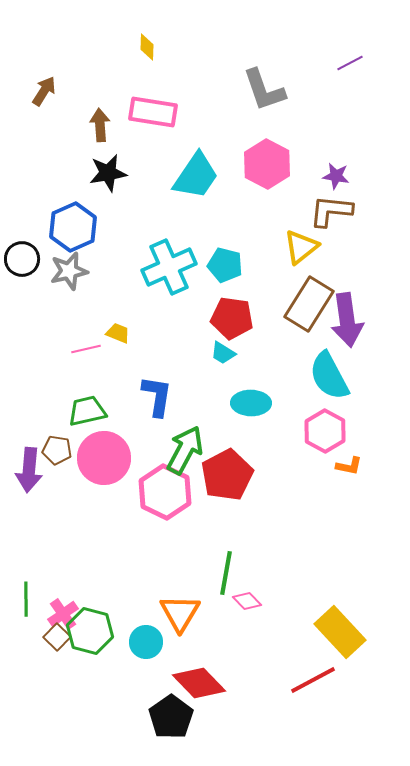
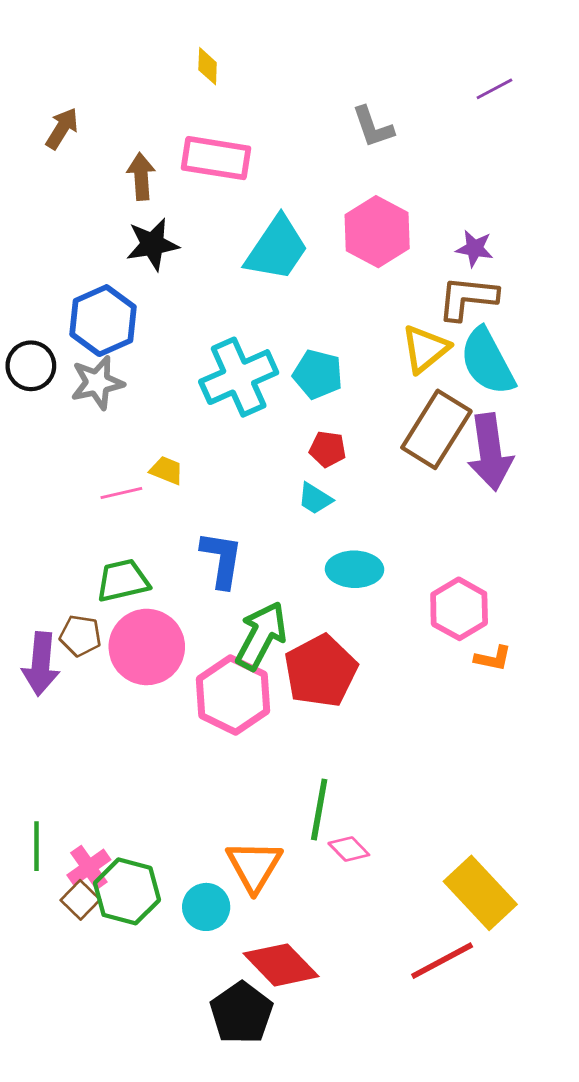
gray L-shape: (264, 90) -> (373, 127), size x0.7
red pentagon: (232, 318) -> (328, 449), size x0.6
cyan semicircle: (329, 376) -> (487, 362), moved

